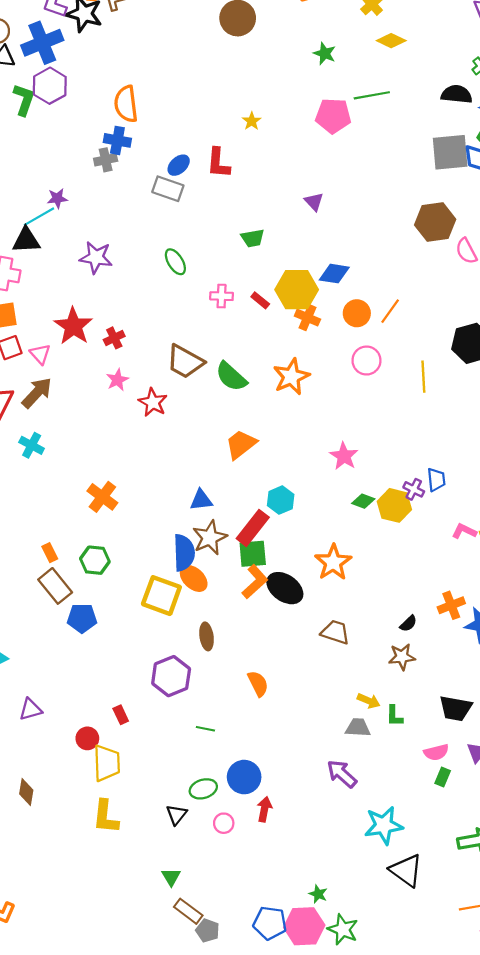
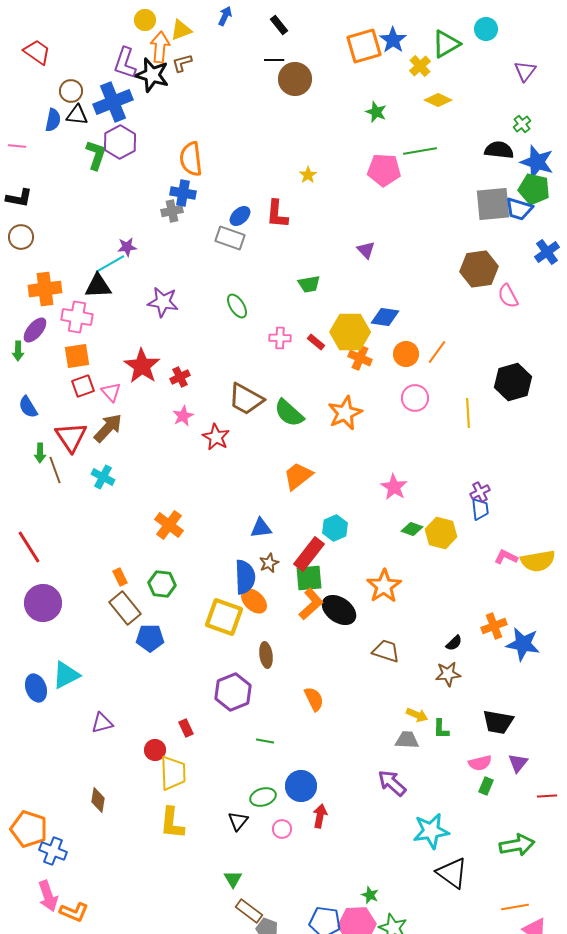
purple cross: (414, 489) -> (480, 492), moved, turned 36
brown star: (210, 538) -> (269, 563), size x0.6

